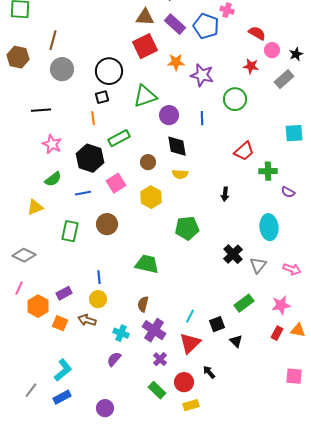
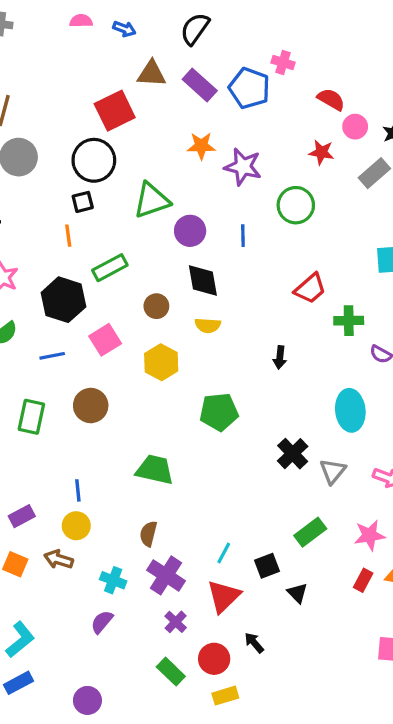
red square: (145, 46) -> (115, 111), moved

